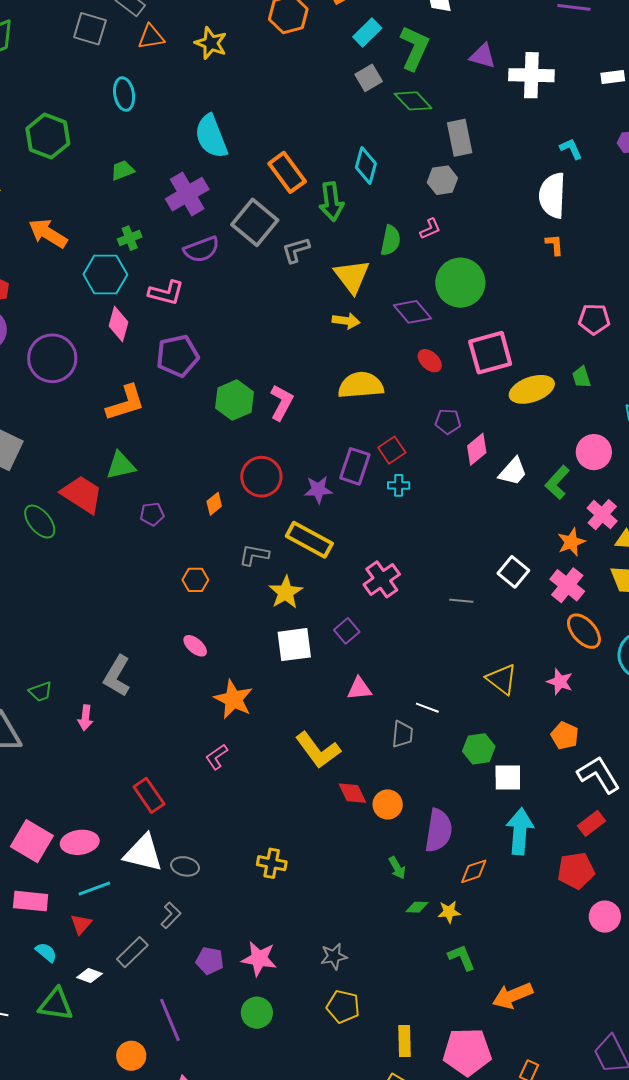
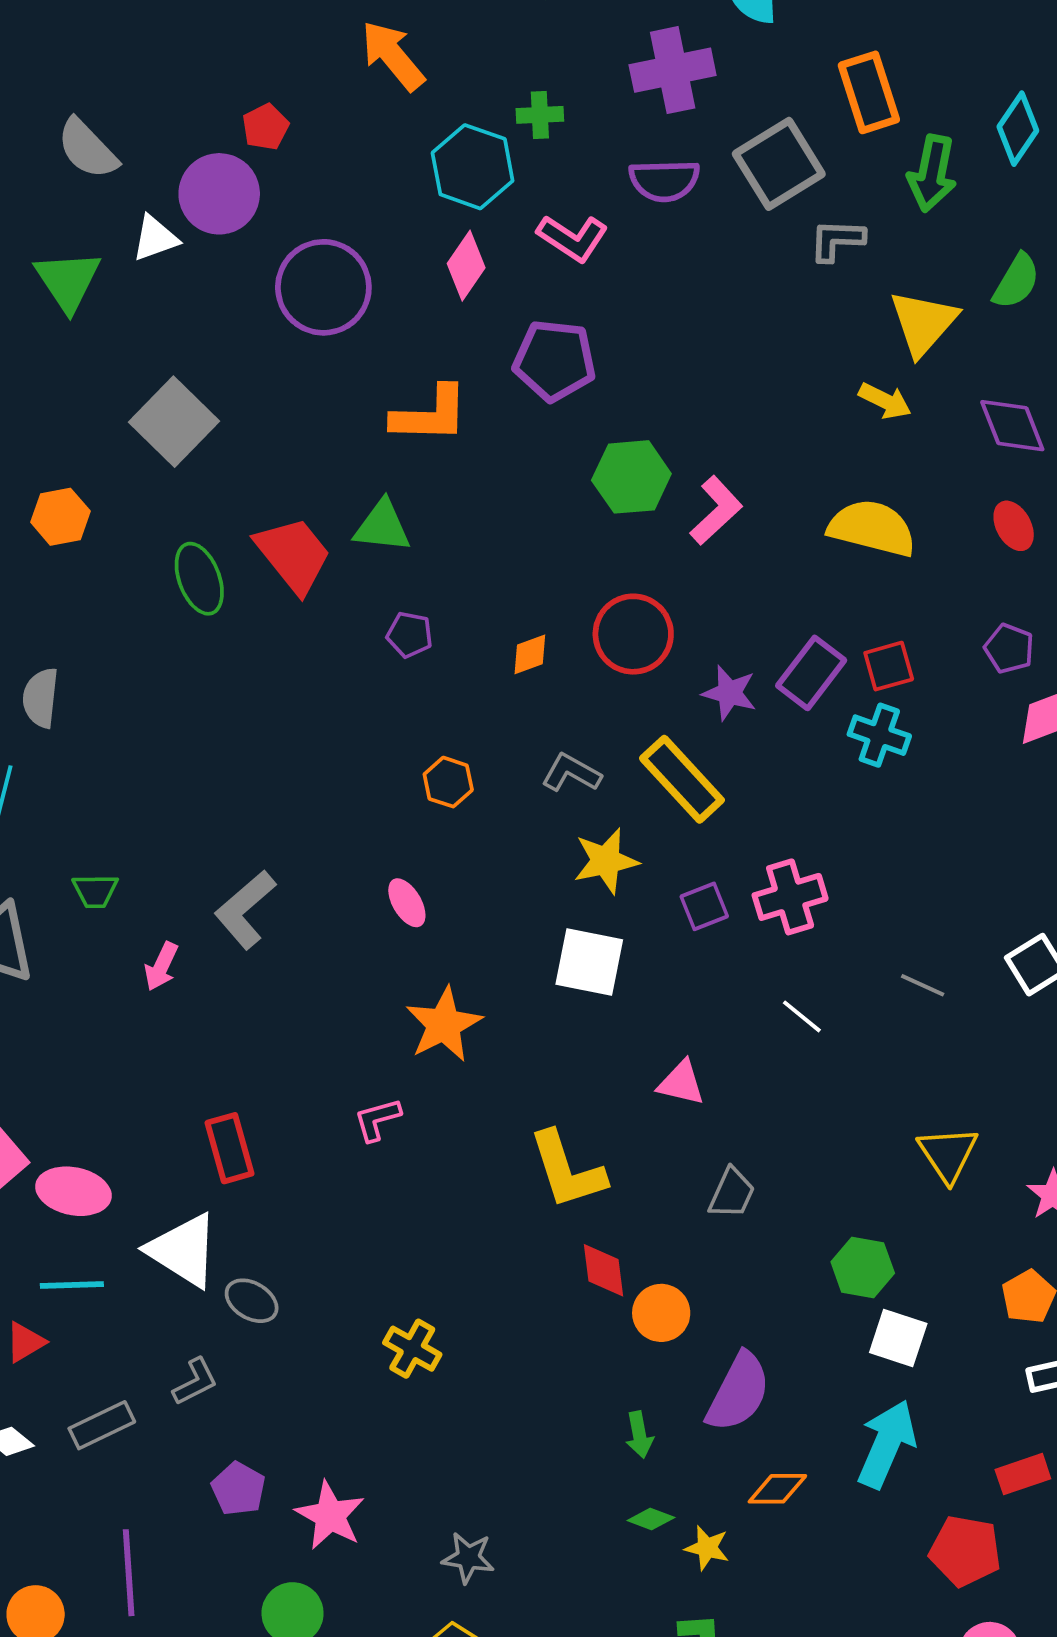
cyan cross: (399, 485) -> (879, 735), size x1.4
purple square: (347, 631) -> (704, 906), moved
white line: (427, 708) -> (802, 1016), moved

